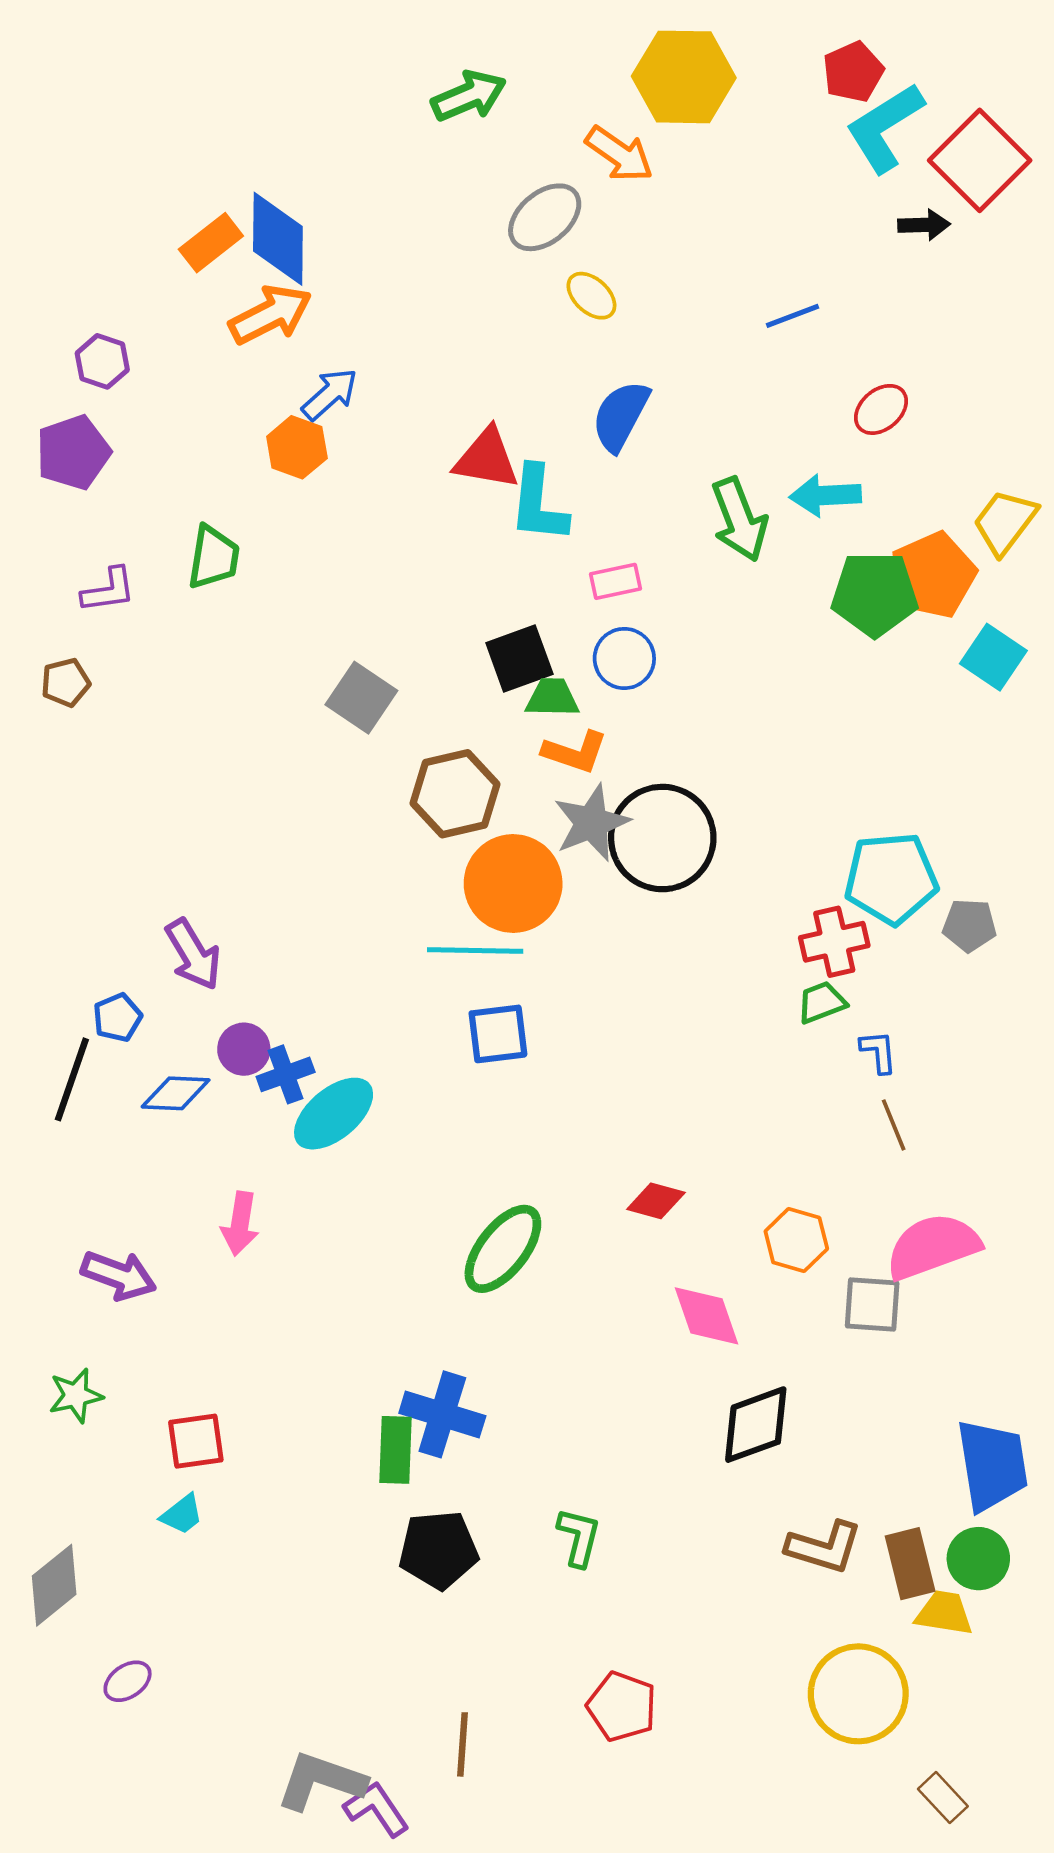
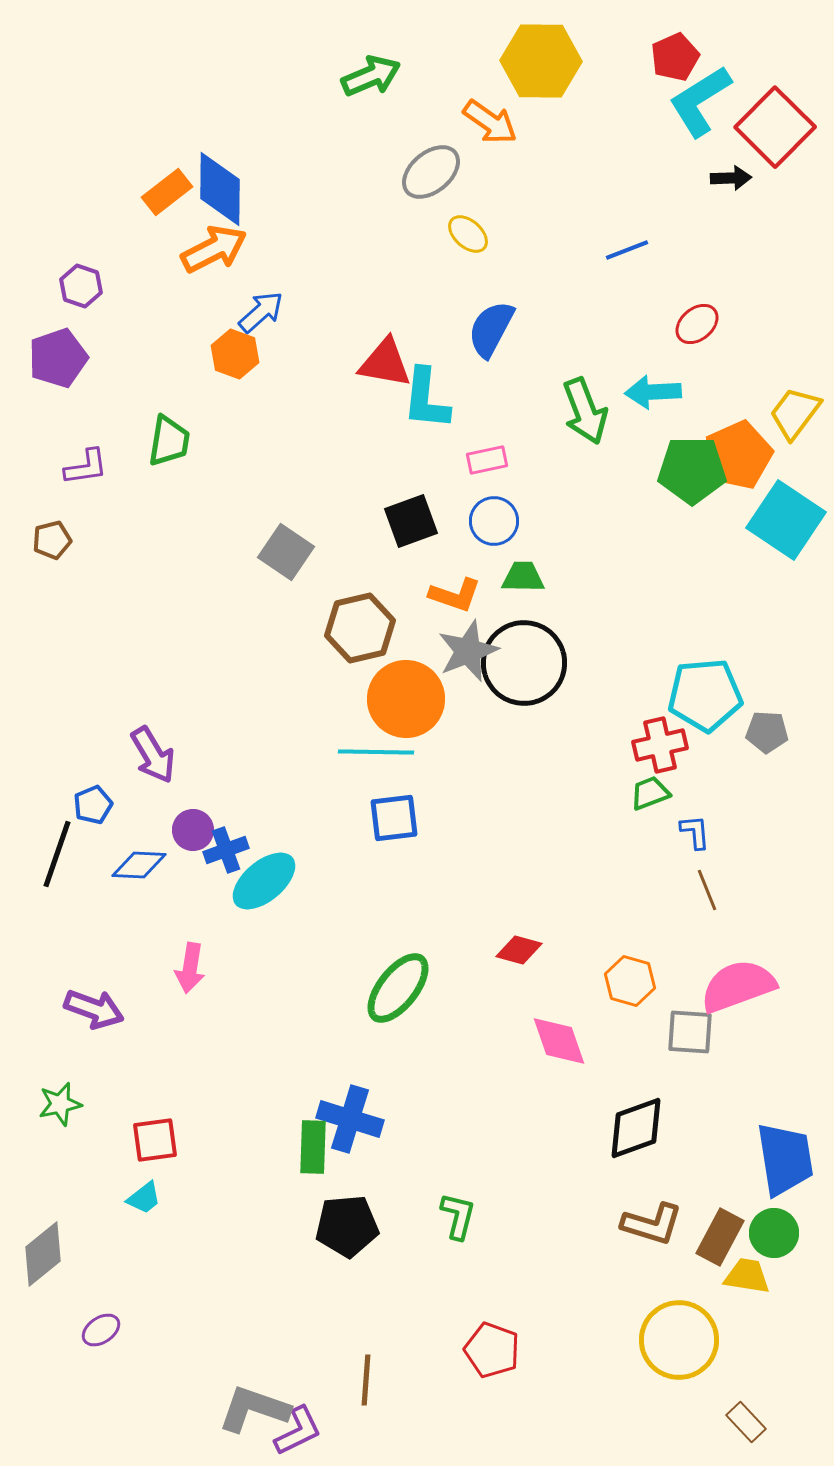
cyan square: (993, 657) -> (786, 520), size x1.5
green trapezoid: (552, 698) -> (523, 577), moved
black diamond: (756, 1425) -> (636, 1128), moved
brown rectangle: (910, 1564) -> (720, 1237), turned 42
purple L-shape: (377, 1809) -> (298, 1431), turned 98

